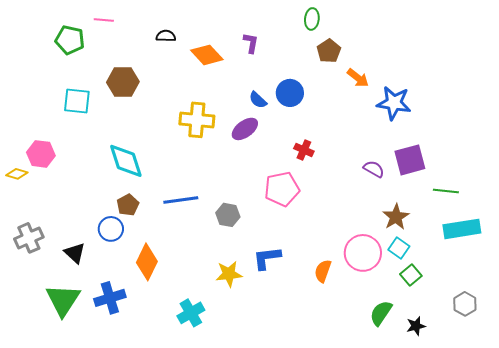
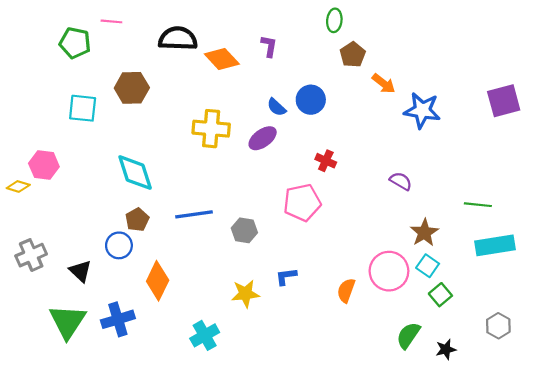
black semicircle: (166, 36) -> (178, 39), size x1.8
purple square: (410, 160) -> (504, 101), moved
blue L-shape: (267, 258) -> (286, 276), size x0.7

